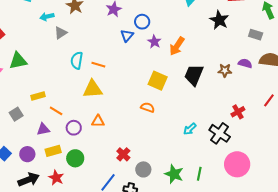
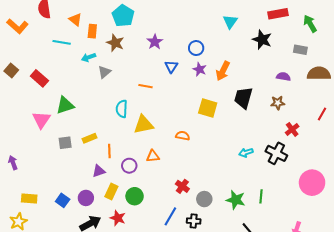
blue circle: (142, 22) -> (196, 48), moved
cyan semicircle: (77, 60) -> (122, 109), moved
purple semicircle: (245, 63) -> (283, 77), moved
orange line: (98, 65) -> (146, 86), moved
brown star: (225, 70) -> (278, 103), moved
orange semicircle: (148, 107) -> (183, 136), moved
orange line: (56, 111) -> (109, 151), turned 64
gray square: (16, 114) -> (65, 143), moved, turned 32
cyan arrow: (190, 129) -> (246, 153), turned 32
yellow rectangle: (53, 151) -> (111, 192), turned -42
pink circle: (237, 164) -> (312, 183), moved

